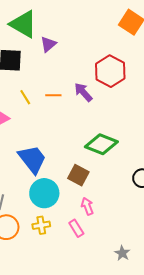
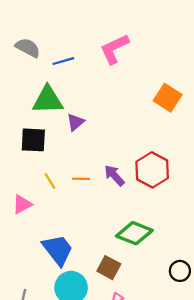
green triangle: (23, 24) -> (48, 100), turned -32
red hexagon: (110, 71) -> (152, 170), moved

